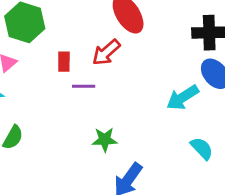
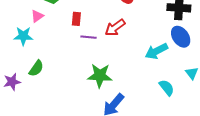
red arrow: (106, 52) -> (115, 28), moved
green star: (105, 140) -> (100, 76), size x1.4

